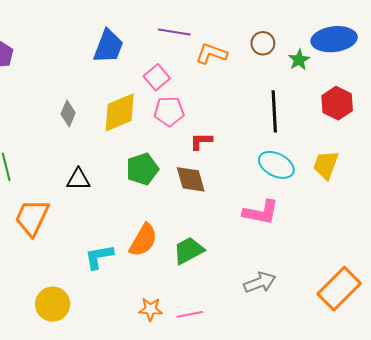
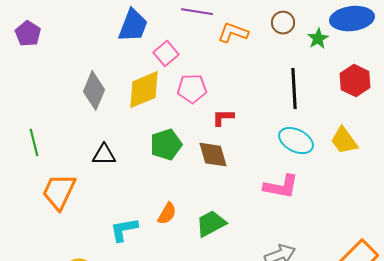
pink square: (157, 77) -> (166, 54), moved
gray diamond: (68, 113) -> (94, 91), size x1.5
yellow trapezoid: (326, 165) -> (344, 141), turned -56
orange semicircle: (143, 240) -> (167, 214), size x0.7

